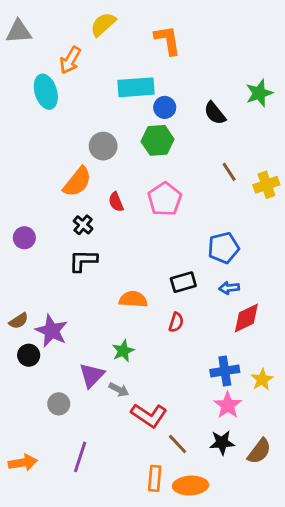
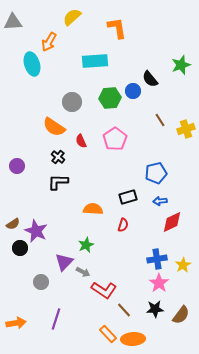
blue circle: (165, 107) -> (133, 91), moved
orange semicircle: (77, 182) -> (54, 127), turned 85
orange rectangle: (155, 478) -> (108, 334), turned -48

